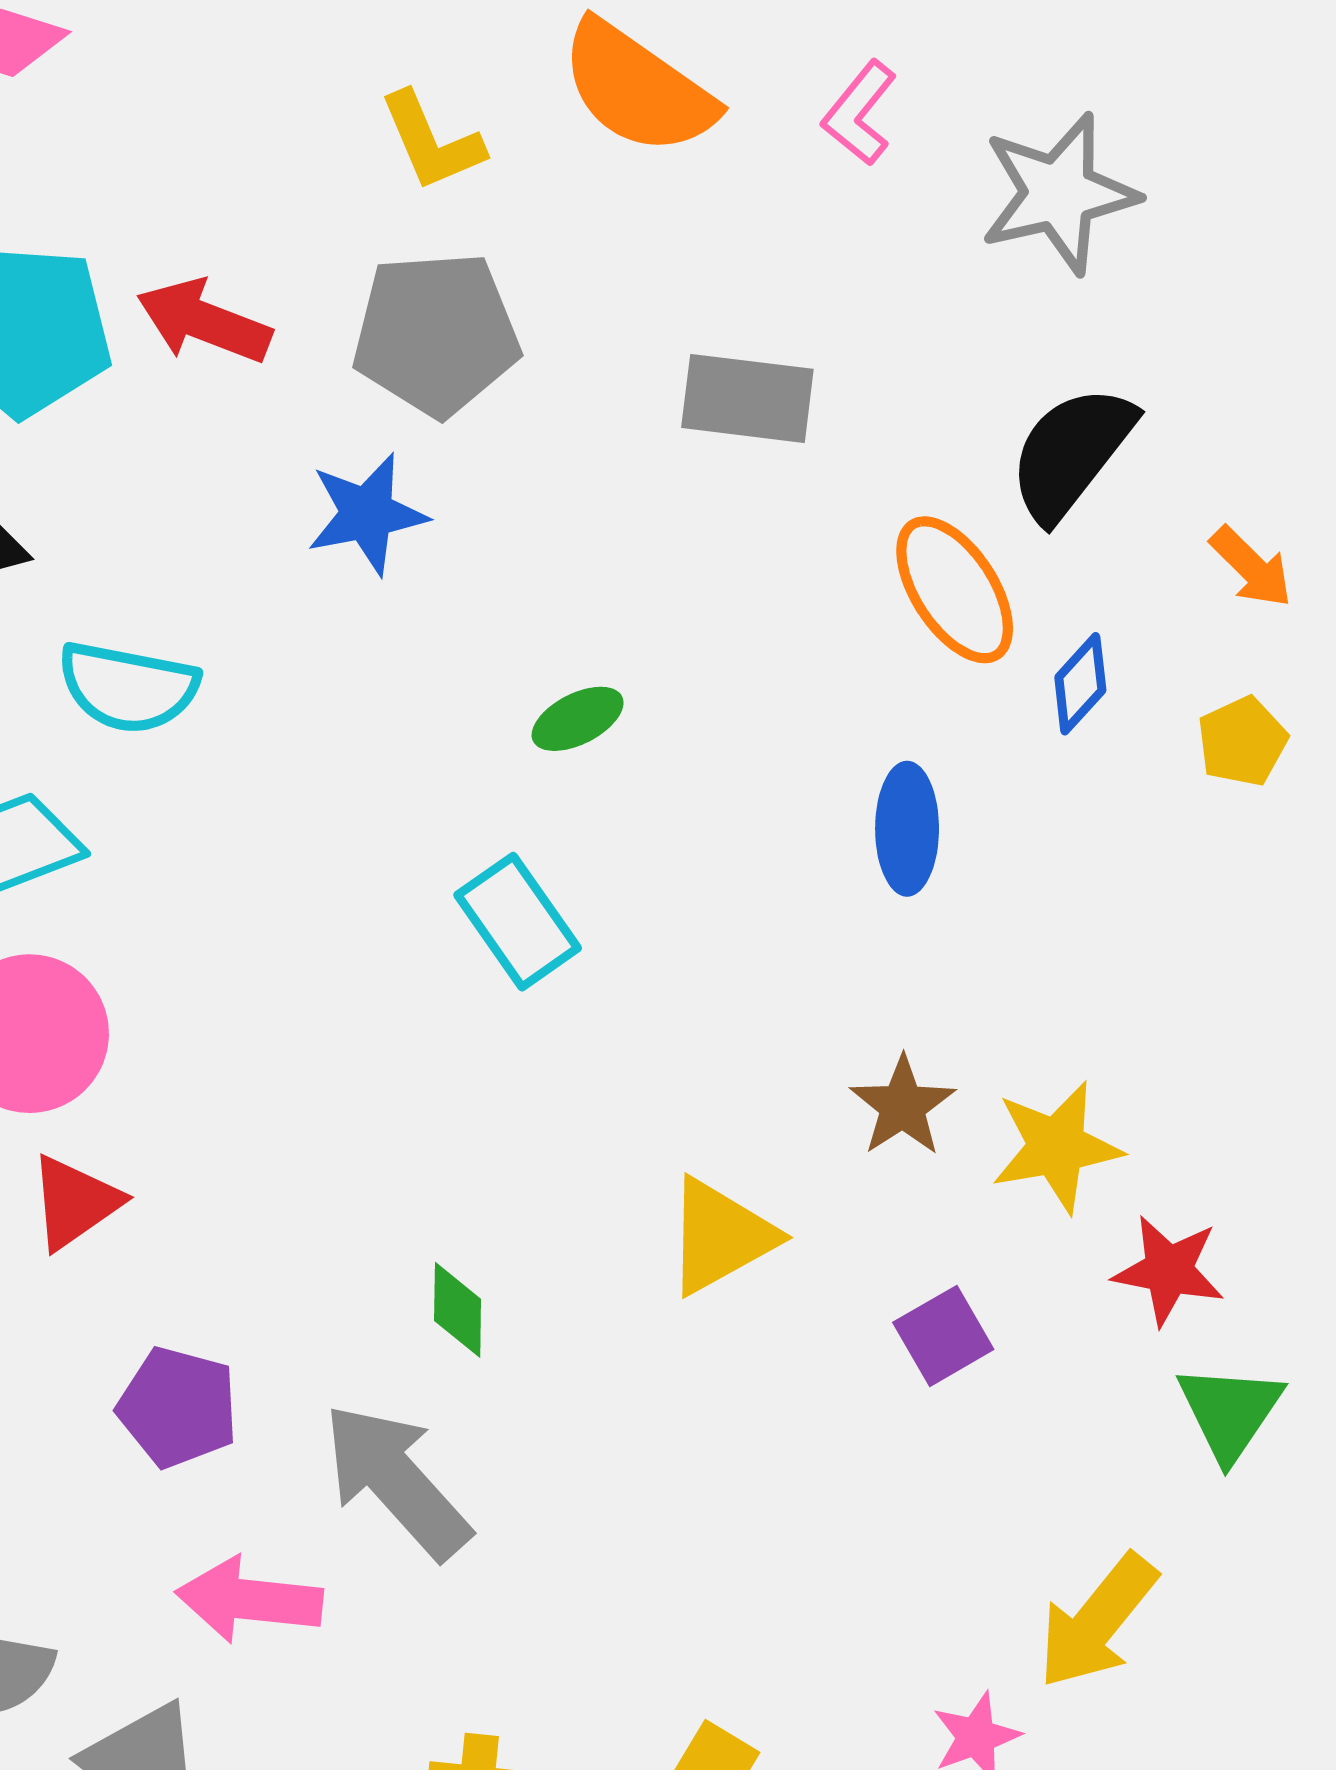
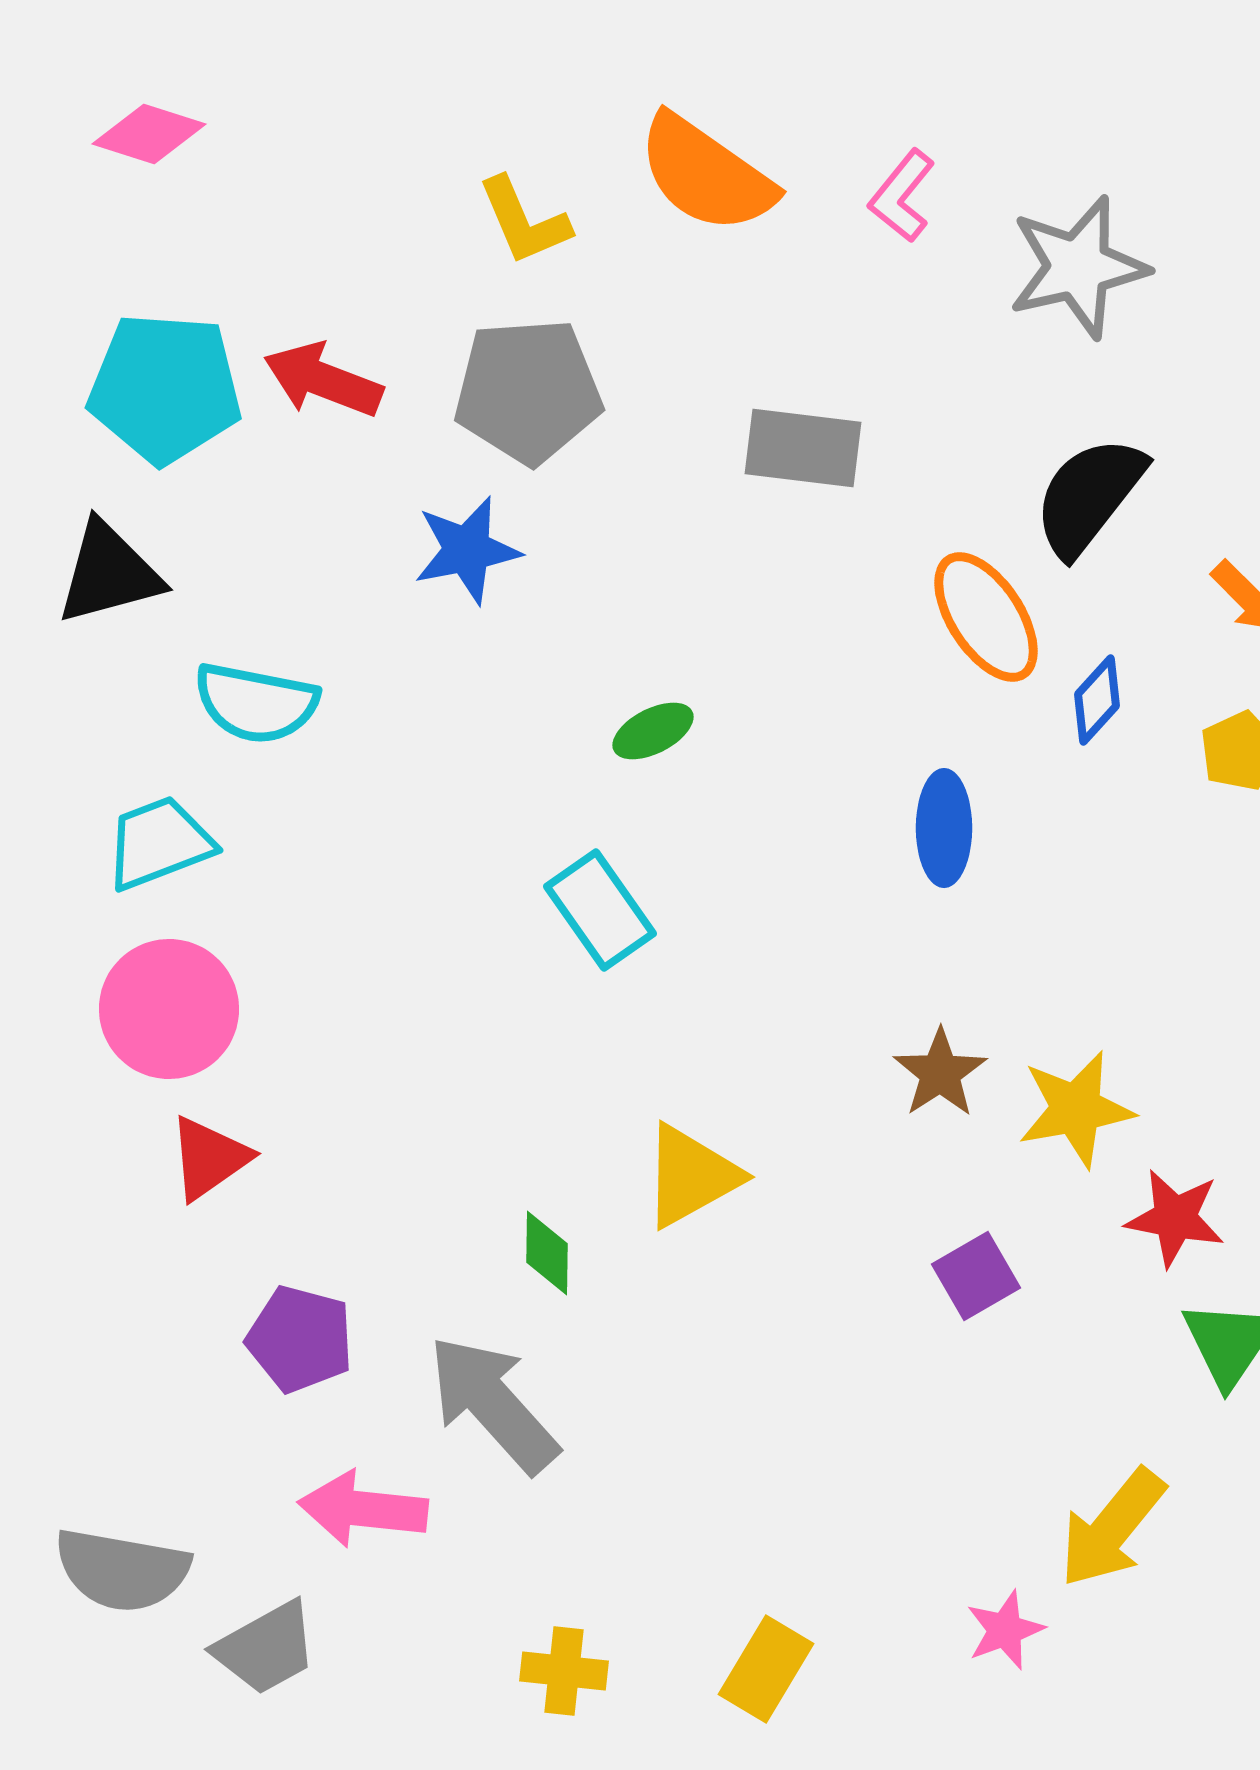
yellow triangle: (720, 1236) -> (691, 1176), moved

